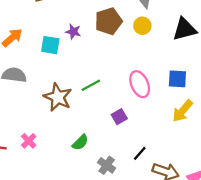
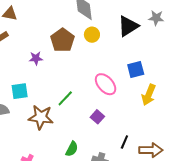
cyan square: (50, 45) -> (20, 91), moved

